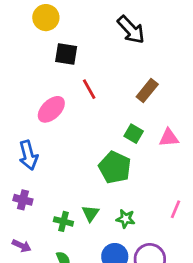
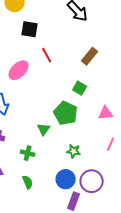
pink triangle: (169, 138) -> (106, 113), moved
green triangle: (90, 213) -> (44, 129), moved

